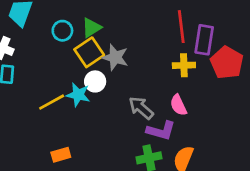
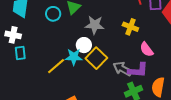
yellow square: (89, 52) -> (96, 58), moved
yellow cross: (184, 65) -> (130, 27), moved, turned 35
gray arrow: (141, 108) -> (122, 69), moved

